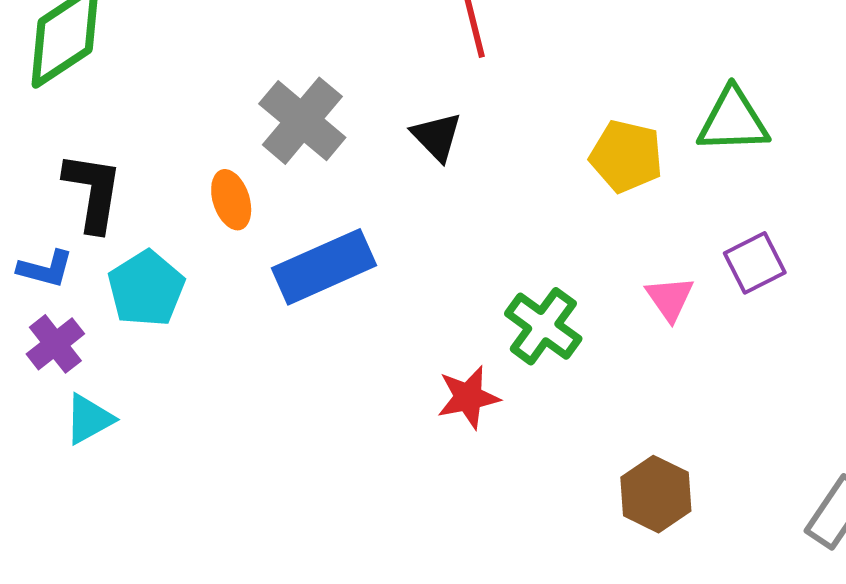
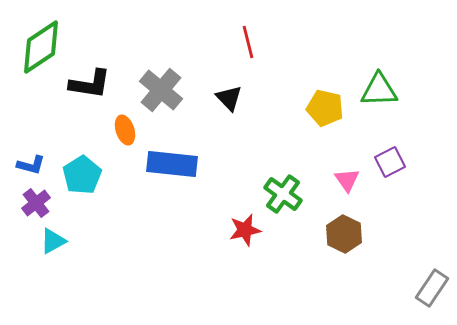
black L-shape: (93, 192) -> (90, 84), moved, turned 90
blue rectangle: (324, 267) -> (172, 164), turned 30
brown hexagon: (656, 494) -> (344, 234), moved

